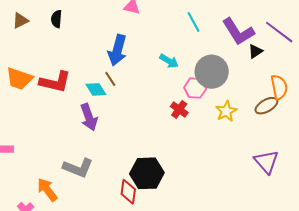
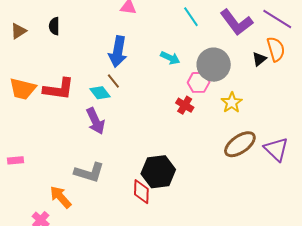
black triangle: (255, 51) -> (259, 59), moved
orange semicircle: (279, 87) -> (276, 49), moved
brown ellipse: (266, 106) -> (240, 144), moved, size x1.4

